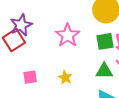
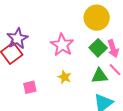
green square: (105, 41) -> (98, 48), turned -30
yellow star: (65, 78) -> (64, 77), moved

